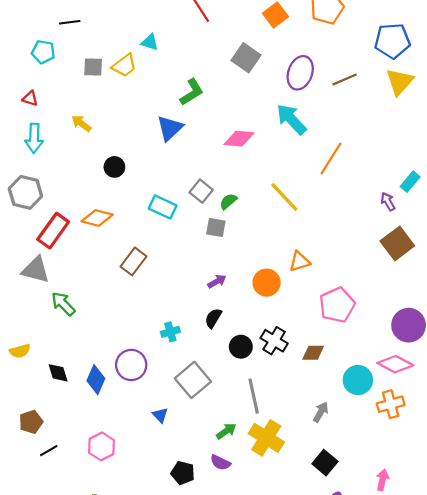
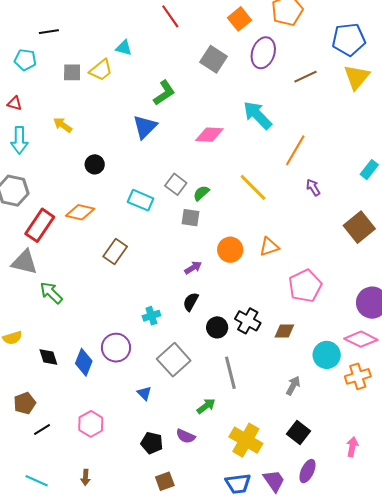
purple ellipse: (300, 73) -> (263, 53), moved
purple arrow: (388, 202) -> (313, 187), moved
orange circle: (267, 283) -> (230, 250), moved
yellow cross: (266, 438) -> (246, 440), moved
purple semicircle: (220, 462) -> (186, 436), moved
black pentagon: (183, 473) -> (152, 443), moved

